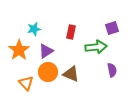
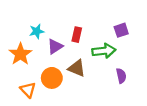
purple triangle: (46, 51) -> (55, 46), moved
brown triangle: (71, 74) -> (77, 68), moved

